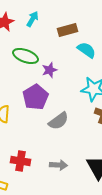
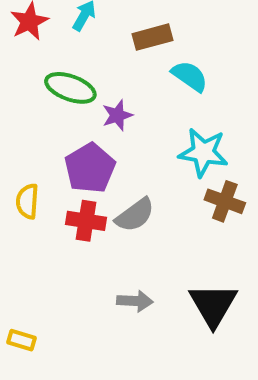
red cross: (20, 161) -> (86, 221), moved

